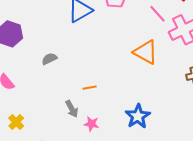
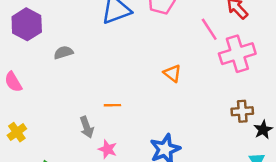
orange triangle: (146, 52) -> (172, 73), moved, size x0.6
gray semicircle: (49, 59) -> (63, 52), moved

